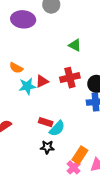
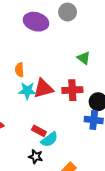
orange semicircle: (16, 68) -> (19, 70), turned 48
red triangle: (42, 81) -> (43, 88), size x1.5

